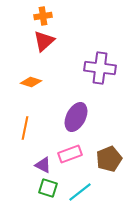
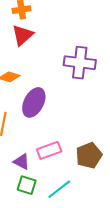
purple ellipse: (76, 117) -> (34, 102), moved

